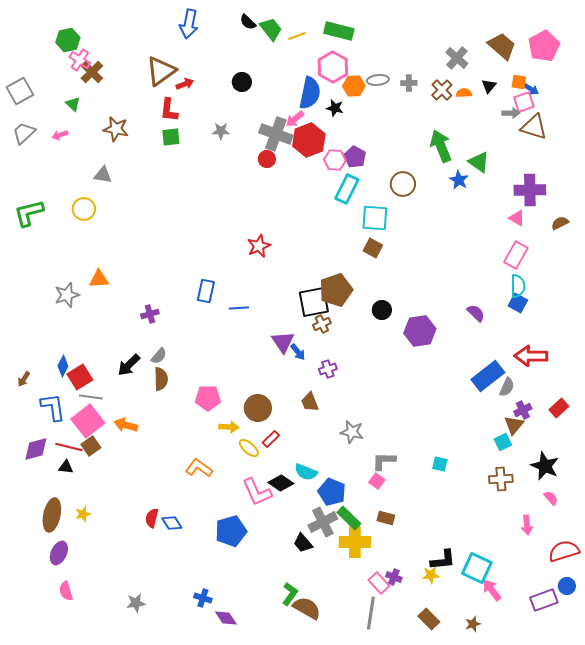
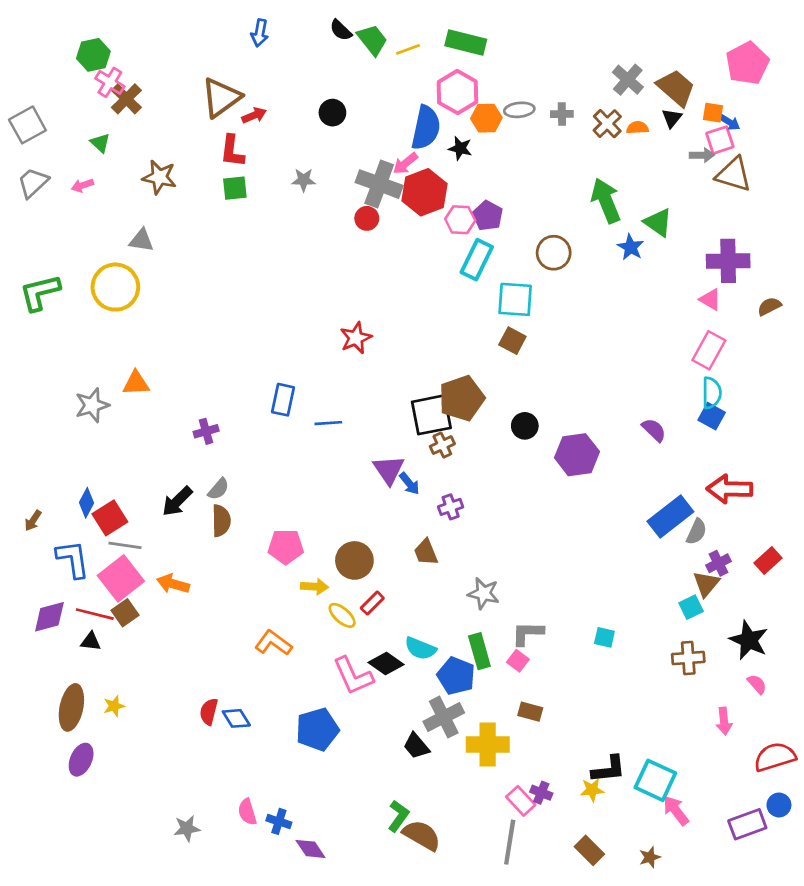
blue arrow: (189, 24) -> (260, 33), size x0.7
brown trapezoid: (502, 46) -> (676, 88), moved
yellow circle: (84, 209) -> (115, 287), size x1.5
green rectangle: (349, 518) -> (479, 651), moved, turned 30
pink semicircle: (66, 591) -> (247, 812), moved

